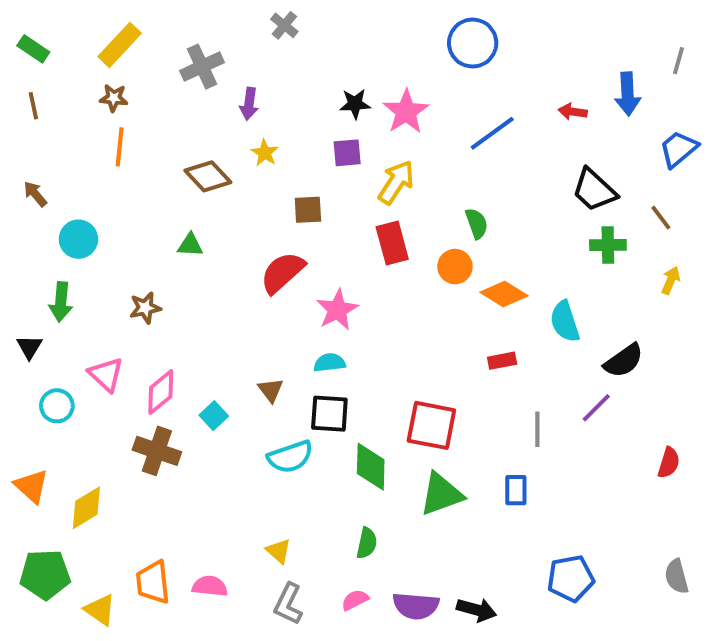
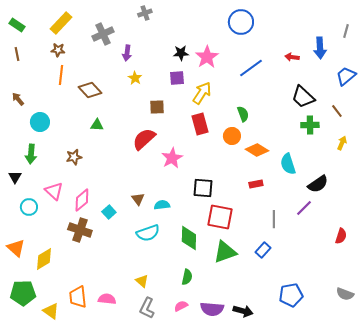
gray cross: (284, 25) -> (145, 13), turned 32
brown diamond: (208, 176) -> (90, 90), moved
cyan semicircle: (329, 363) -> (162, 205), moved
black square: (329, 414) -> (203, 188), moved
blue rectangle: (516, 490) -> (263, 250), turned 42
gray semicircle: (677, 576) -> (345, 294), turned -54

